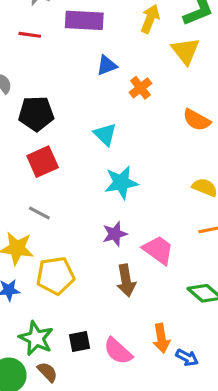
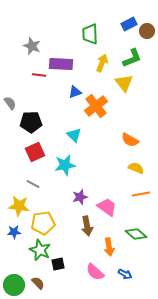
red line: (30, 35) -> (39, 75), moved
orange cross: (140, 88) -> (96, 106), size x1.6
orange semicircle: (197, 120) -> (130, 140), moved
cyan star: (121, 183) -> (65, 165), moved
green star: (36, 338) -> (40, 250), moved
orange arrow: (161, 338) -> (109, 247), moved
pink semicircle: (118, 351) -> (95, 272), moved

